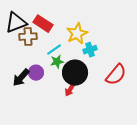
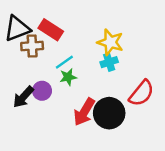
yellow star: (77, 34) -> (110, 42), moved, turned -30
black circle: (75, 73) -> (109, 113), moved
red arrow: (70, 90) -> (84, 112), size x1.6

